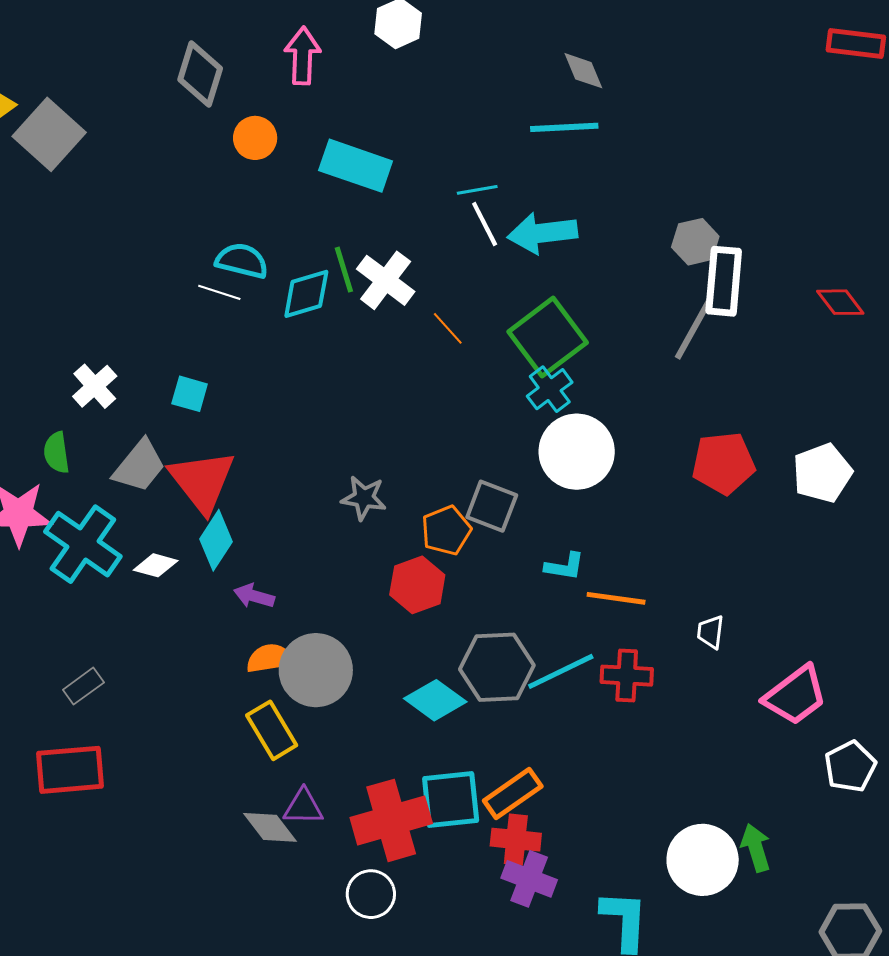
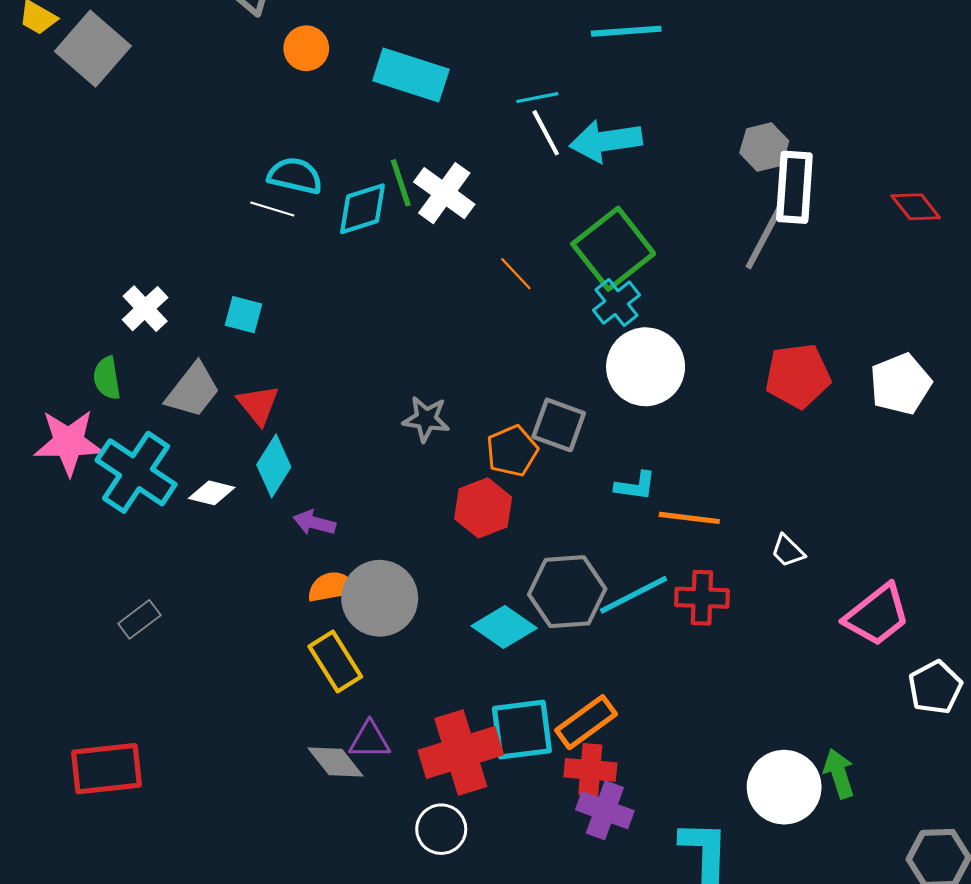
orange line: (448, 328) -> (516, 274), moved
red triangle: (202, 481) -> (258, 405), size x0.6
white trapezoid: (711, 632) -> (788, 551), turned -51
red rectangle: (70, 770) -> (107, 769), moved

